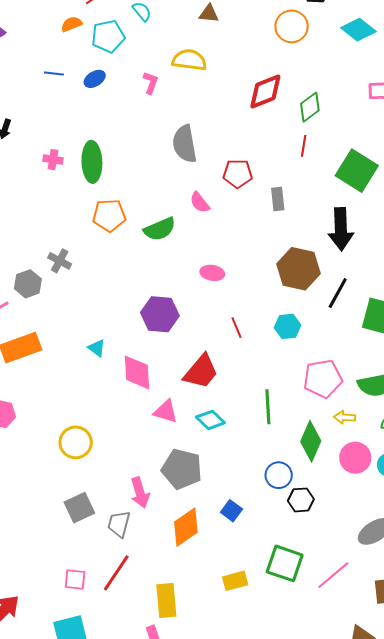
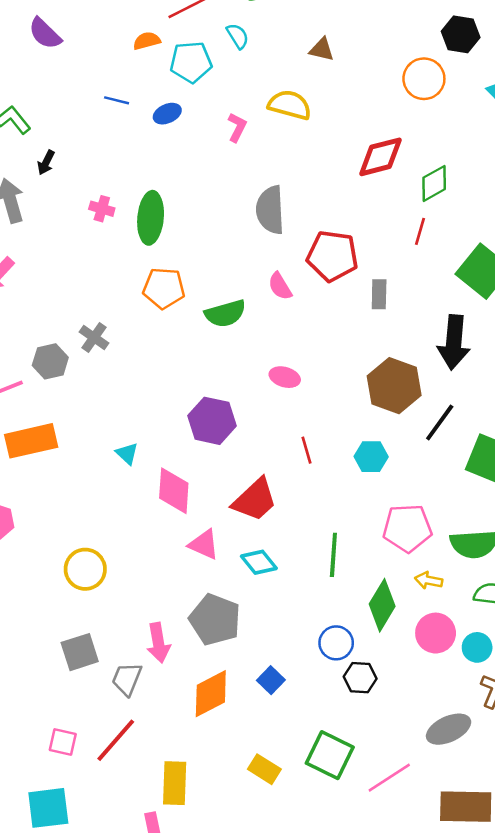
red pentagon: (238, 174) -> (332, 256), size x1.4
yellow rectangle: (235, 581) -> (264, 769), turned 40

